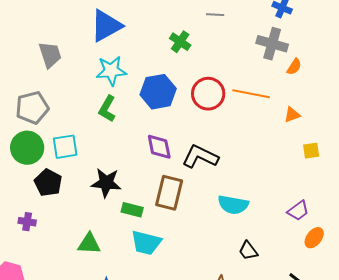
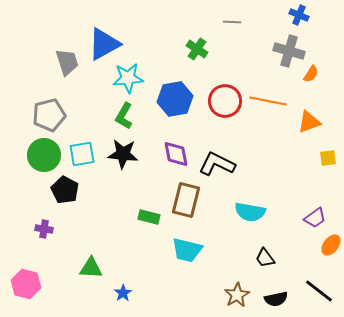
blue triangle: (106, 26) -> (104, 44), moved
orange triangle: (292, 115) -> (309, 122), size x1.4
black star: (106, 183) -> (123, 154), moved
cyan trapezoid: (146, 243) -> (187, 250), moved
green triangle: (89, 244) -> (91, 268), moved

